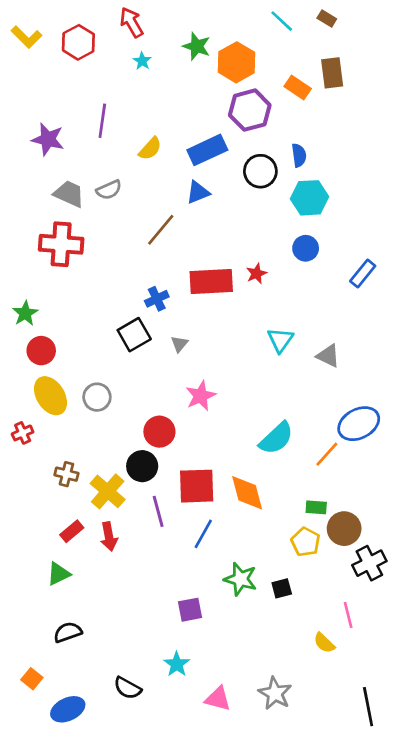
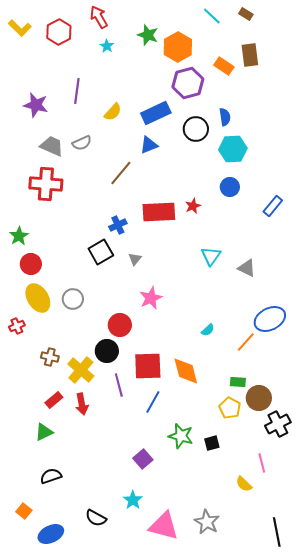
cyan semicircle: (276, 438) -> (208, 330), size x0.5
purple square: (190, 610) -> (143, 459), turned -30
pink triangle: (218, 699) -> (164, 526), size x1.5

